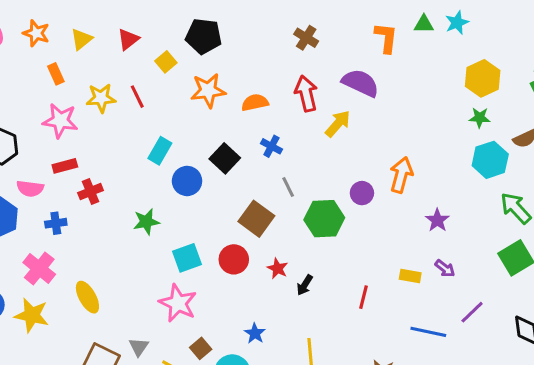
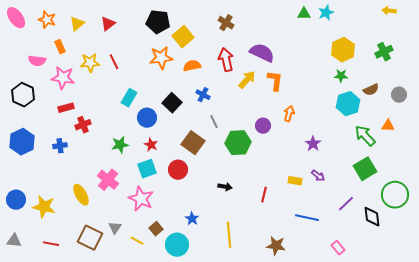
orange L-shape: (386, 38) -> (275, 81), moved
yellow square: (166, 62) -> (183, 37), moved, size x1.5
orange arrow: (401, 175) -> (289, 114), size x0.7
pink semicircle: (30, 189) -> (37, 61), moved
pink cross: (39, 268) -> (108, 180), moved
red star: (277, 268) -> (151, 145), moved
black arrow: (305, 285) -> (225, 187), turned -112
purple line: (472, 312) -> (346, 204), moved

